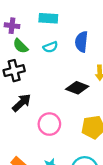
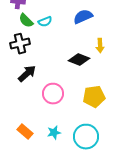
blue semicircle: (81, 42) -> (83, 17), turned 60
cyan semicircle: (50, 47) -> (45, 22), moved

